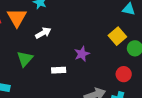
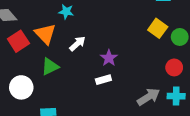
purple star: (82, 54) -> (109, 58), moved
green triangle: (25, 59) -> (50, 67), moved, turned 36

